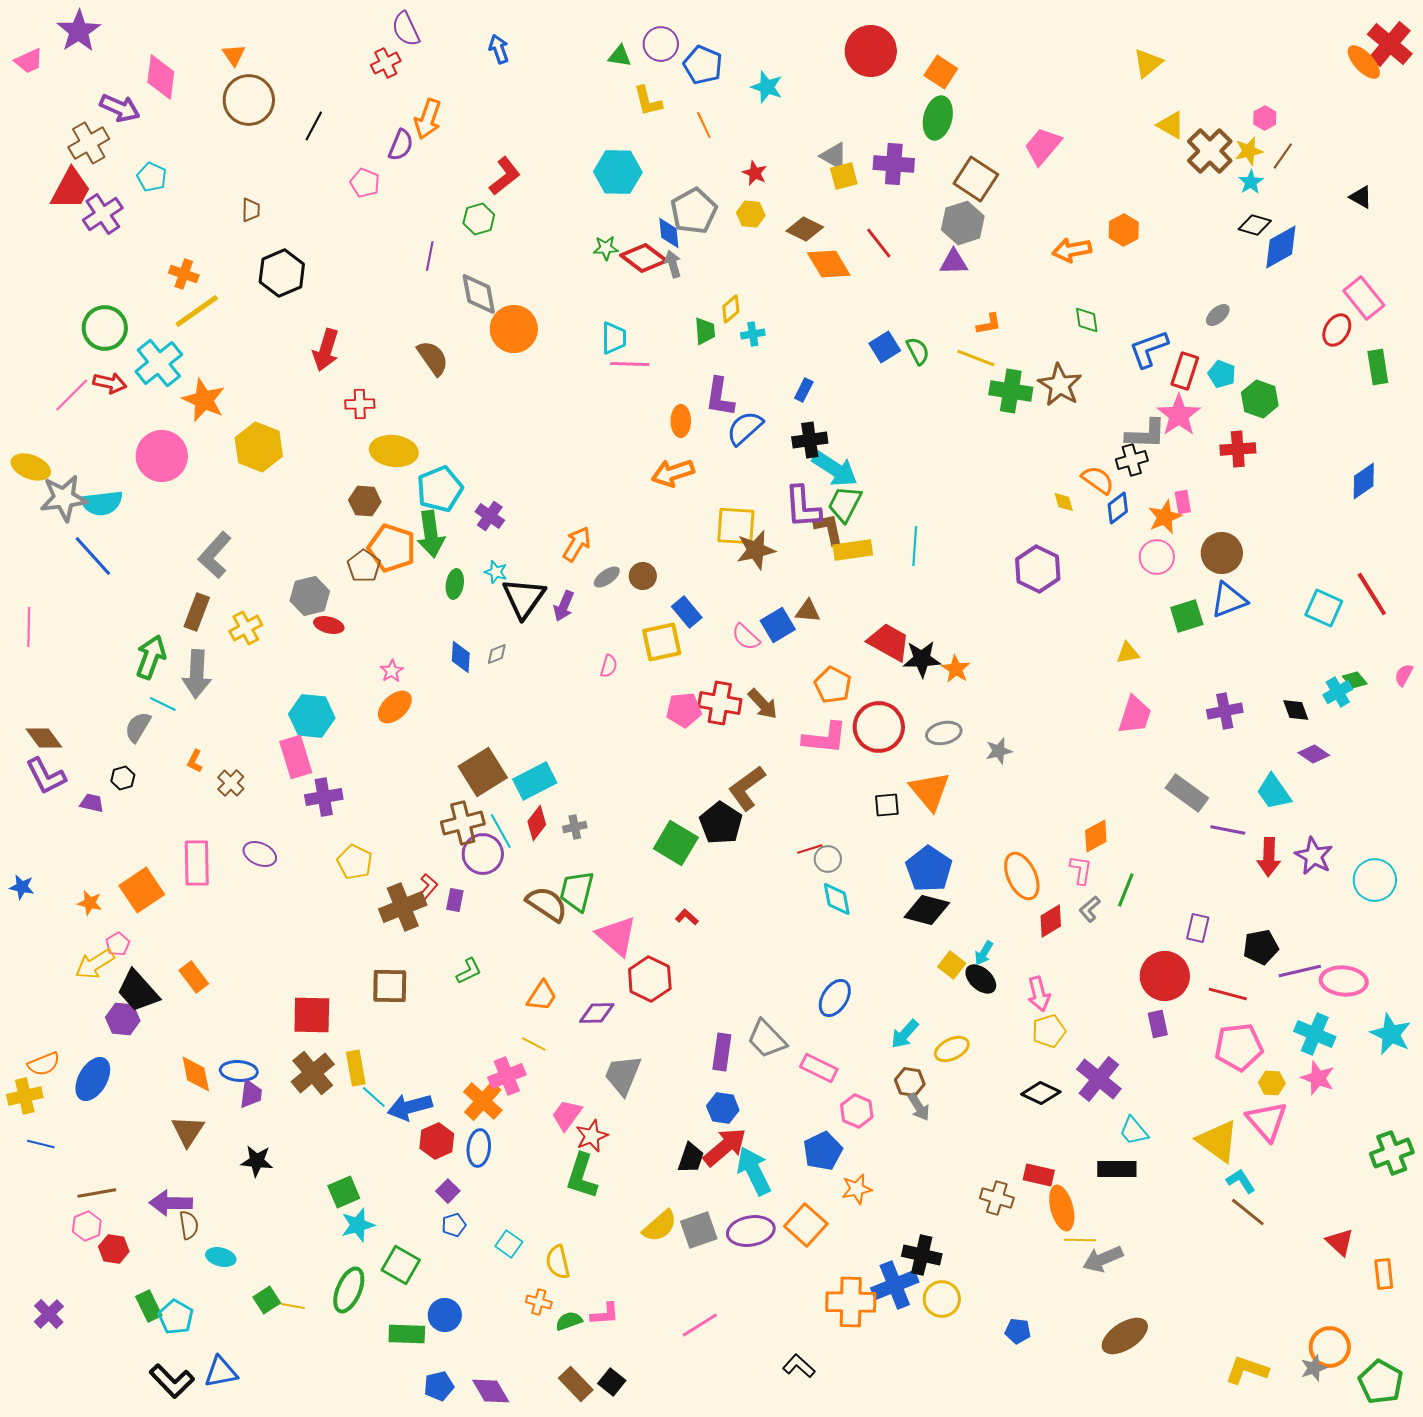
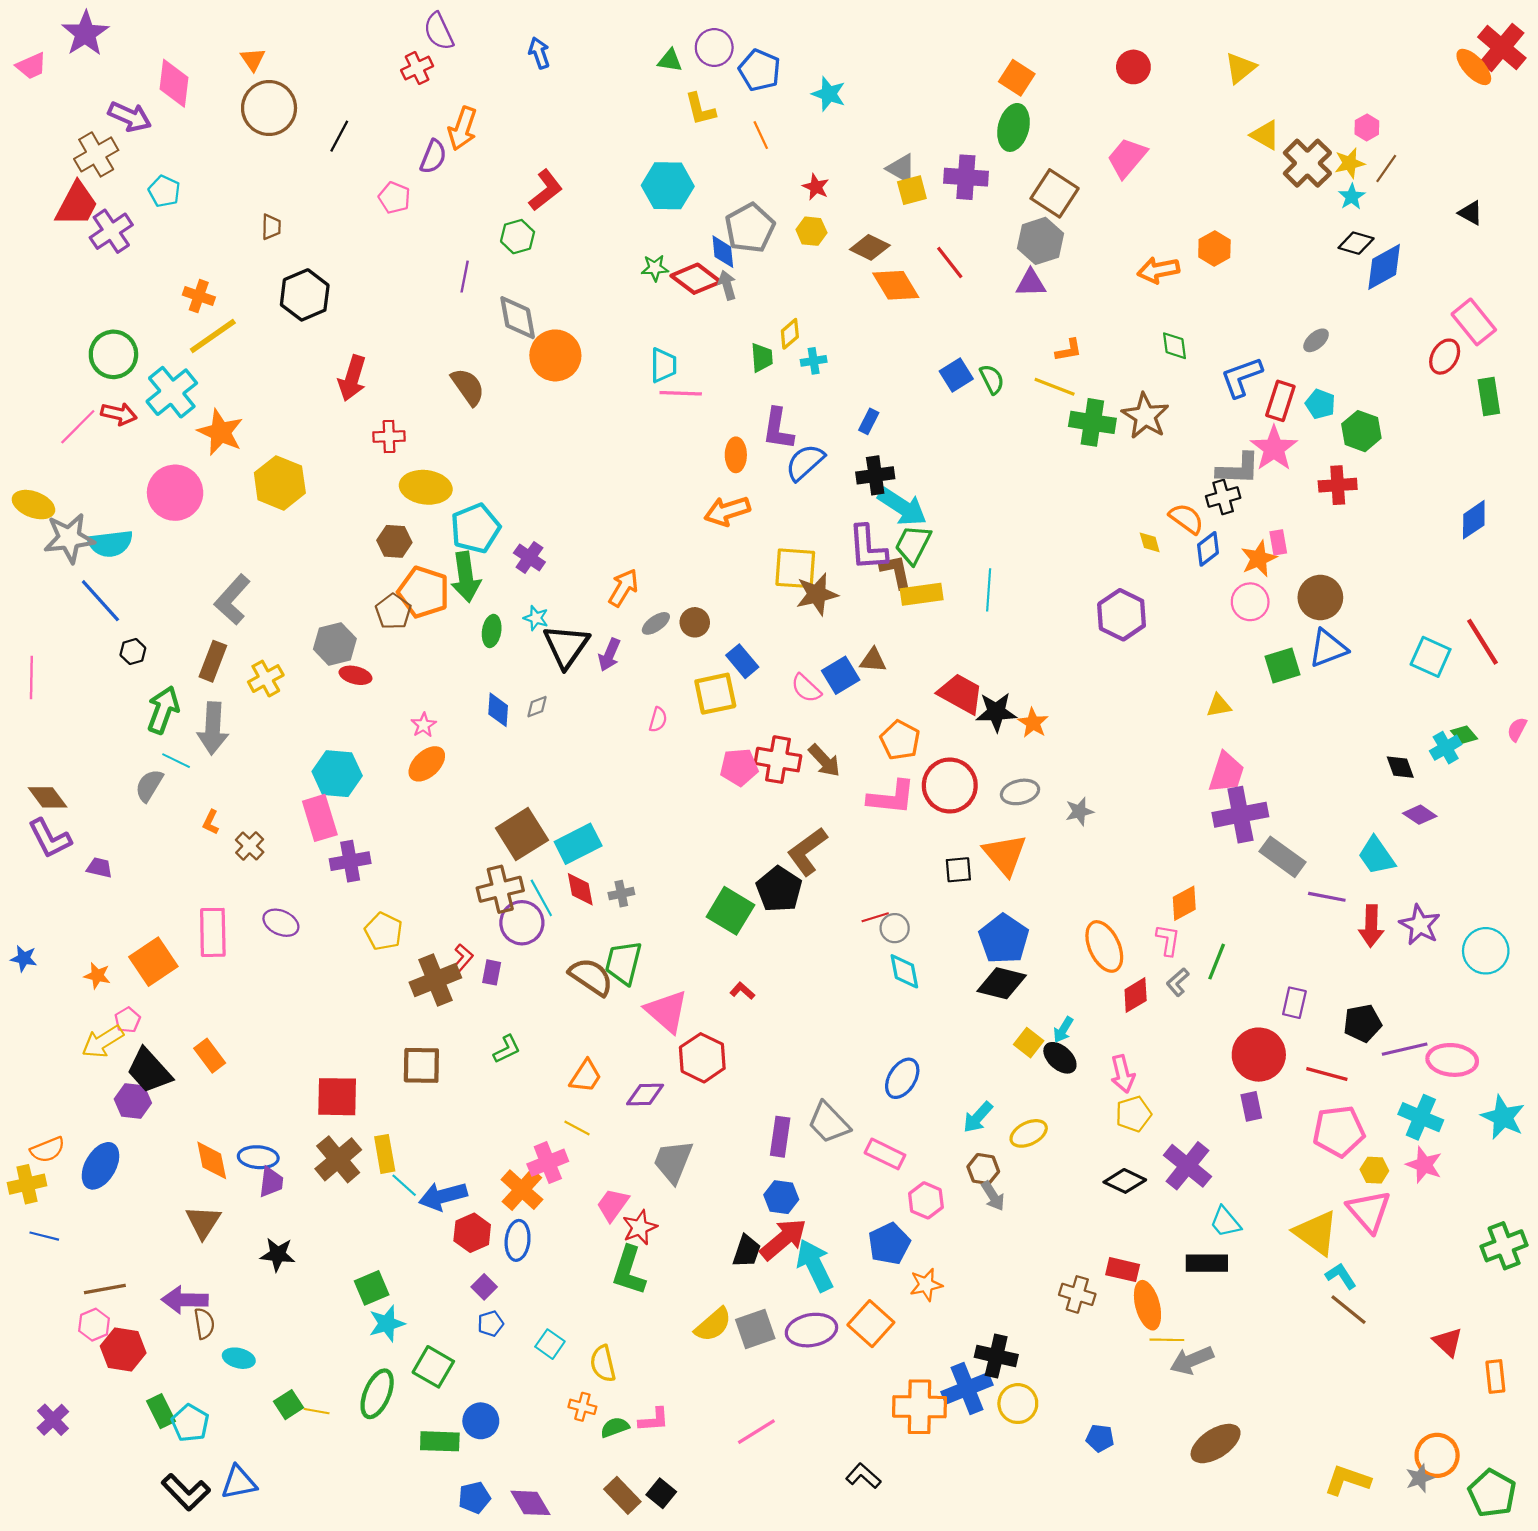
red circle: (871, 51) -> (1133, 67), moved, size x0.6
purple cross: (1225, 711) -> (1240, 815), moved, size x1.4
black hexagon: (123, 778) -> (133, 652), moved
red diamond: (537, 823) -> (580, 889), turned -48
red hexagon: (114, 1249) -> (123, 1350), size x1.4

